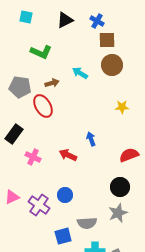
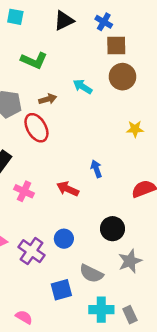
black circle: (120, 187) -> (113, 229), moved
gray semicircle: (87, 223) -> (91, 274), turned 30

